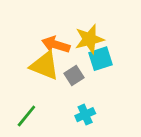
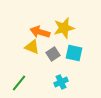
cyan square: (101, 59) -> (74, 53), moved, turned 30
yellow triangle: (45, 66) -> (32, 47), size x0.7

